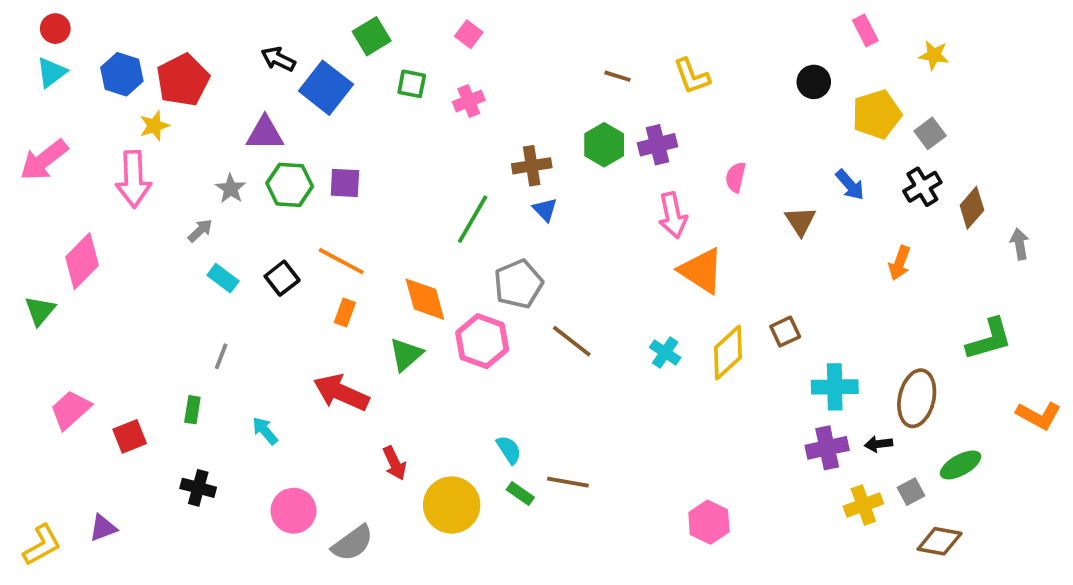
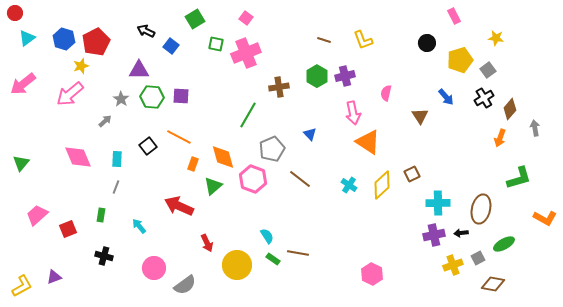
red circle: (55, 29) -> (15, 13), moved
yellow star: (934, 55) -> (496, 38), moved
blue square: (326, 88) -> (171, 46), size x0.6
pink cross: (469, 101) -> (246, 53), size x1.8
pink arrow: (133, 179) -> (70, 94), turned 52
blue triangle: (545, 210) -> (310, 134), moved
pink diamond: (82, 261) -> (78, 157), moved, turned -68
orange arrow: (900, 263) -> (500, 138), moved
cyan rectangle: (223, 278) -> (117, 159), moved, turned 56
orange rectangle: (345, 313) -> (193, 164), moved

